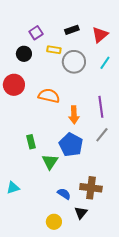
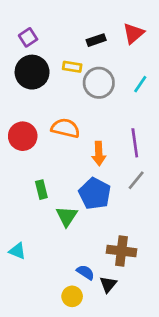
purple square: (36, 33) -> (28, 37), moved
red triangle: (100, 35) -> (134, 33), moved
black circle: (24, 54) -> (32, 72), size x1.6
red circle: (14, 85) -> (23, 136), moved
cyan triangle: (13, 188) -> (17, 251), turned 40
blue semicircle: (64, 194) -> (85, 272), moved

